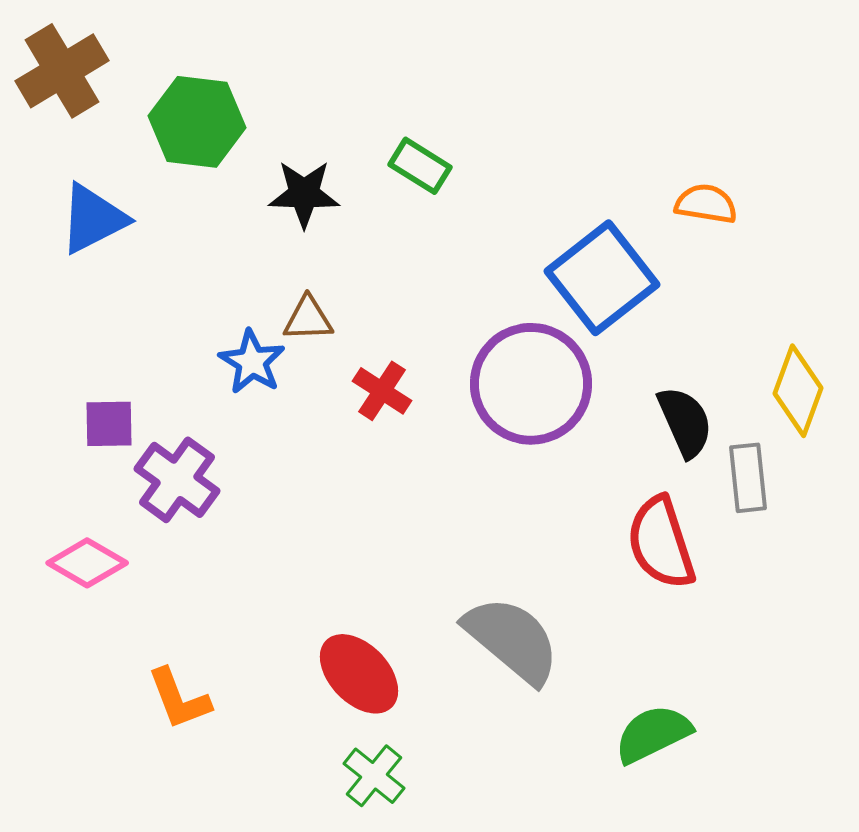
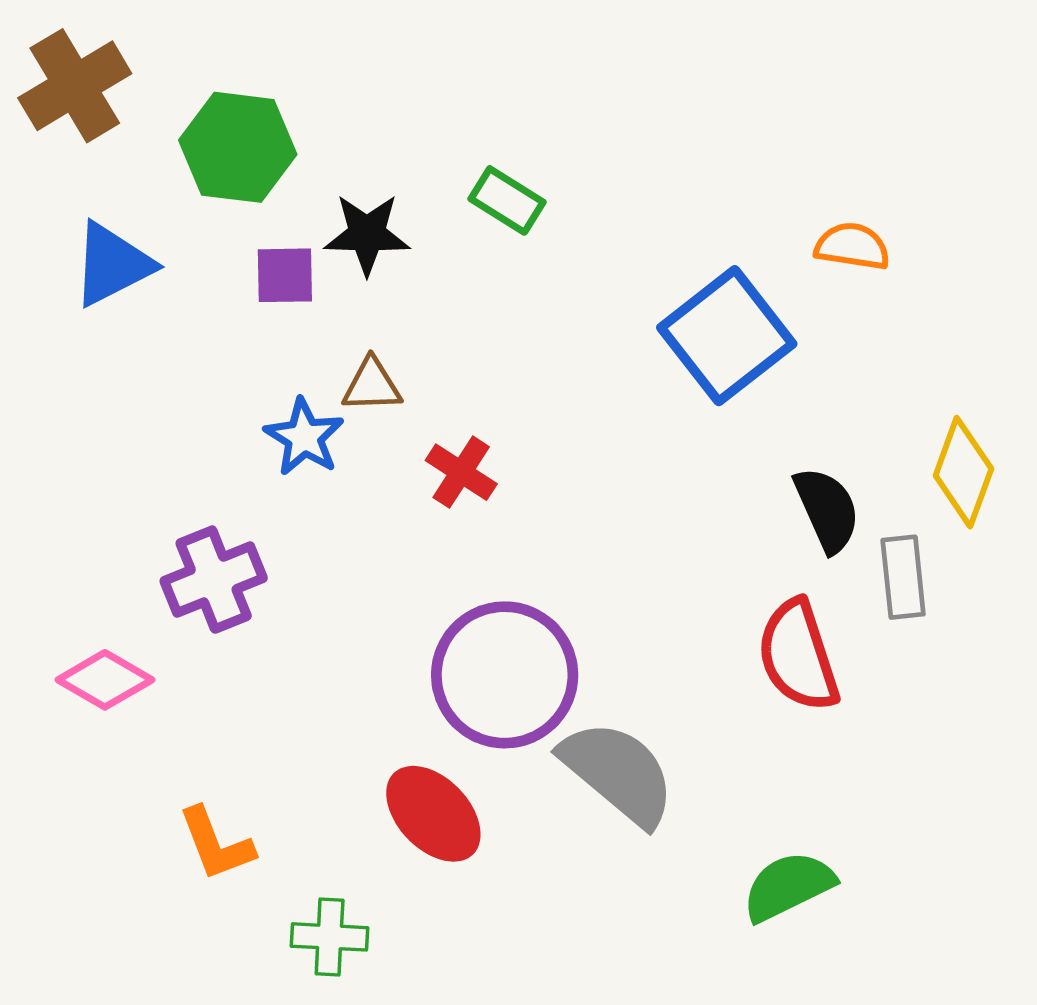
purple circle: (531, 384) -> (505, 675), moved
purple square: (109, 424) -> (285, 275), moved
purple cross: (177, 480) -> (214, 580), turned 32
green cross: (374, 776) -> (330, 937), moved, turned -36

